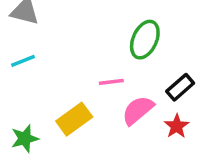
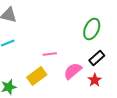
green ellipse: (145, 40) -> (92, 29), moved
pink line: (111, 82) -> (50, 54), moved

